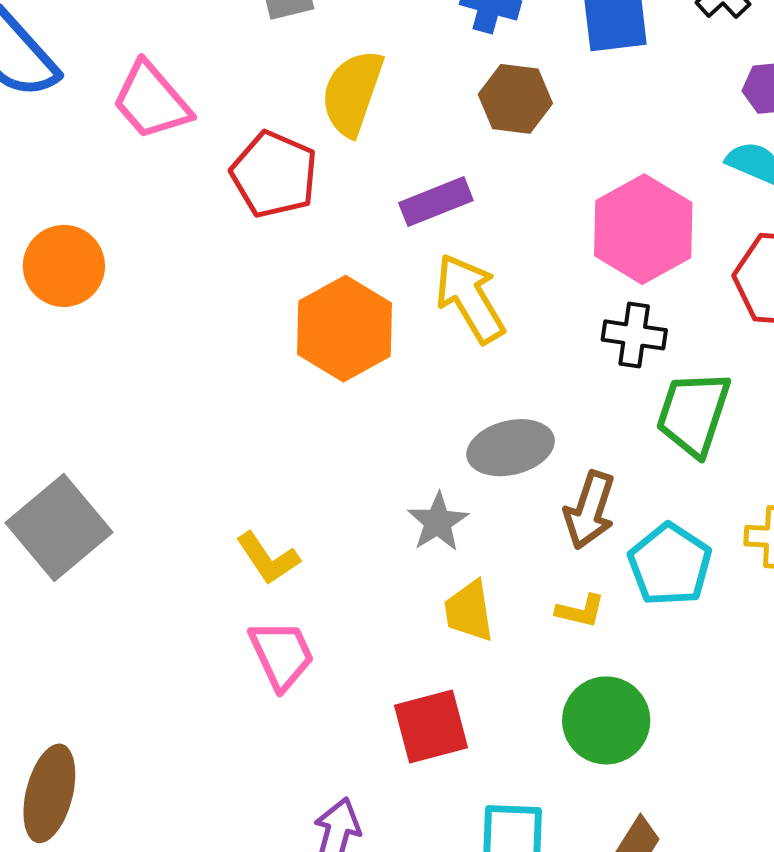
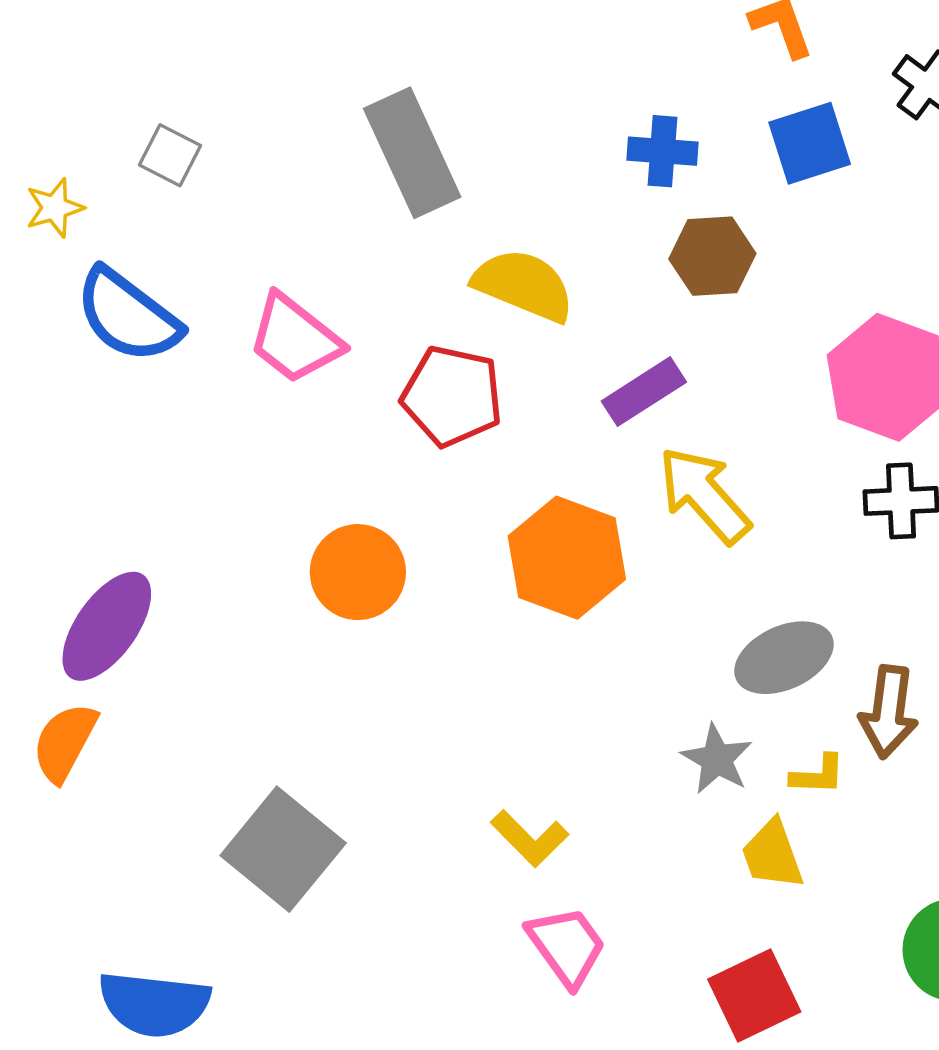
yellow semicircle: (352, 93) -> (524, 285), turned 104
orange circle: (64, 266) -> (358, 572), moved
yellow L-shape: (580, 611) -> (818, 775), moved

